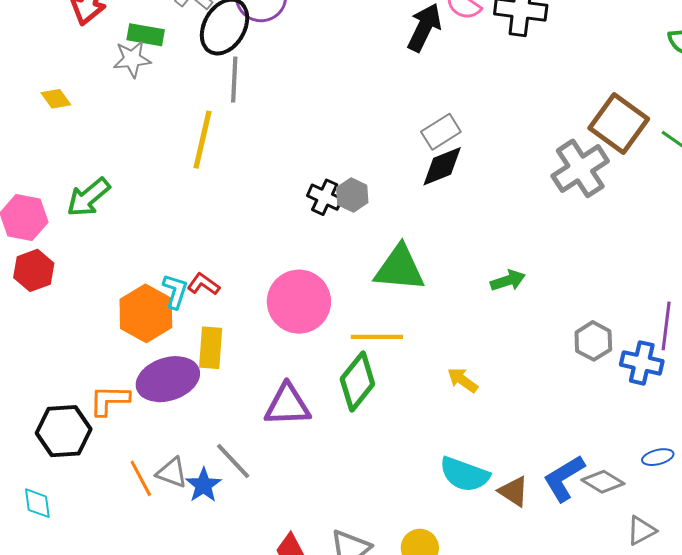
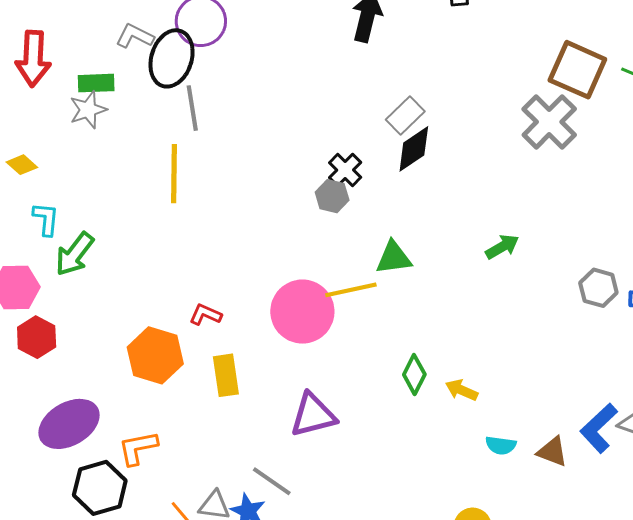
black cross: (325, 197) -> (345, 170), moved, turned 32
green triangle: (400, 268) -> (394, 258), size x0.7
cyan L-shape: (175, 291) -> (46, 219), moved
yellow line: (377, 337) -> (351, 290), moved
purple ellipse: (168, 379) -> (69, 424), moved
yellow arrow: (463, 380) -> (462, 390), moved
green diamond: (357, 382) -> (414, 375), moved, size x0.7
cyan semicircle: (465, 474) -> (501, 445), size x0.6

